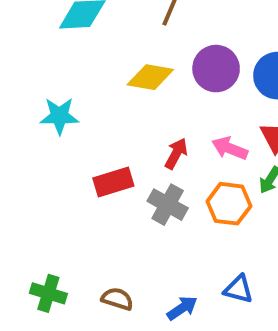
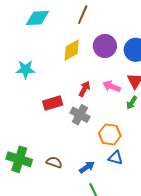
yellow diamond: (150, 77) -> (72, 50), turned -40
orange hexagon: (229, 204) -> (110, 134), moved
green cross: (48, 293) -> (19, 159), size x1.4

